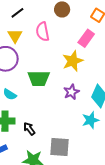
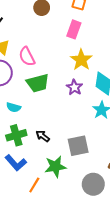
pink semicircle: (43, 32) -> (27, 57), moved
yellow star: (73, 61) -> (81, 60), moved

